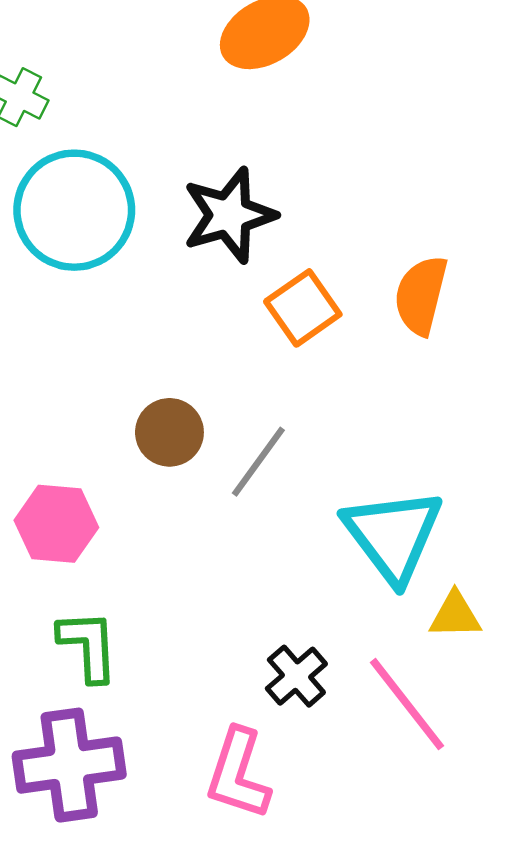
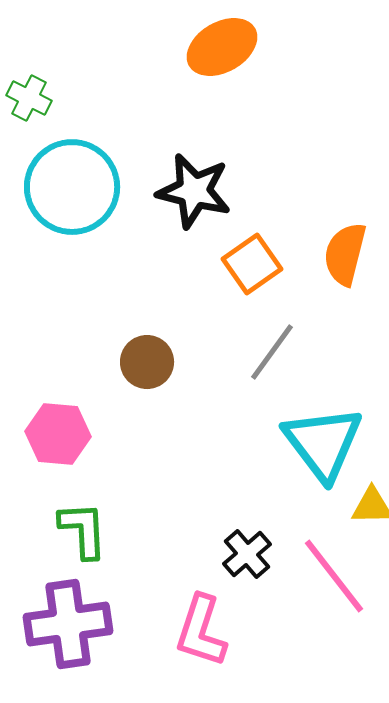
black star: (229, 215) -> (194, 191), turned 30
gray line: (258, 462) -> (272, 352), moved

